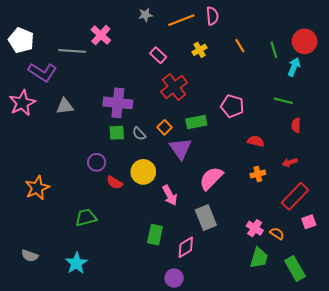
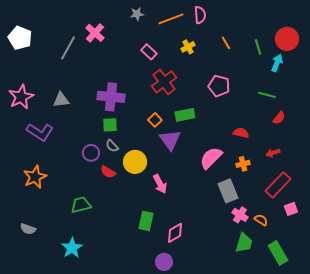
gray line: (72, 51) -> (68, 48), turned -65
purple L-shape: (42, 72) -> (40, 132), moved
pink pentagon: (232, 106) -> (219, 86), moved
red semicircle: (296, 125) -> (279, 118), turned -144
gray semicircle: (139, 134) -> (112, 146), moved
pink semicircle: (211, 178) -> (211, 158), moved
gray rectangle: (206, 218) -> (228, 191), moved
gray semicircle: (30, 256) -> (28, 229), moved

